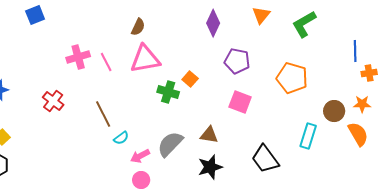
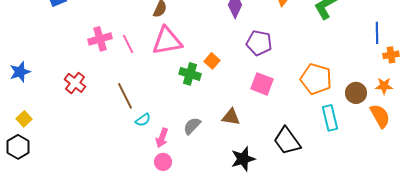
orange pentagon: (292, 78) -> (316, 79), moved
cyan rectangle: (308, 136) -> (330, 118), turned -30
gray semicircle: (170, 144) -> (192, 126), size x0.7
pink arrow: (140, 156) -> (162, 138), turned -42
black star: (210, 167) -> (243, 159), moved

